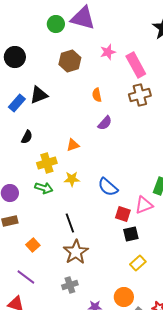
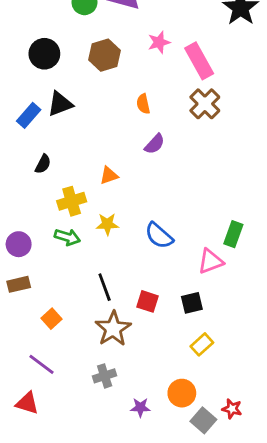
black circle: (15, 57) -> (44, 54), moved
brown cross: (140, 95) -> (205, 104), turned -30
red square: (123, 214) -> (147, 301), moved

